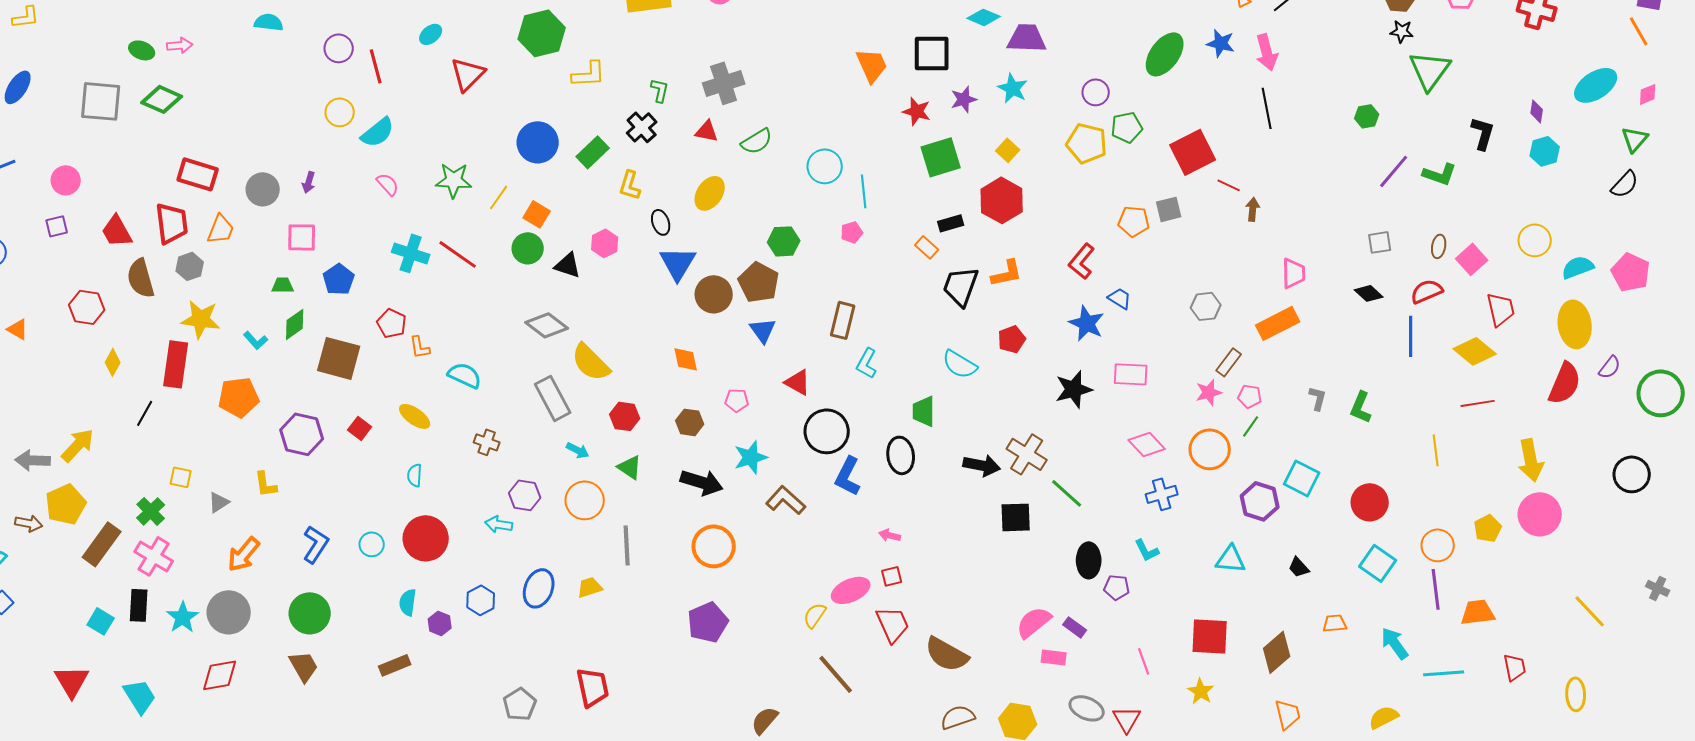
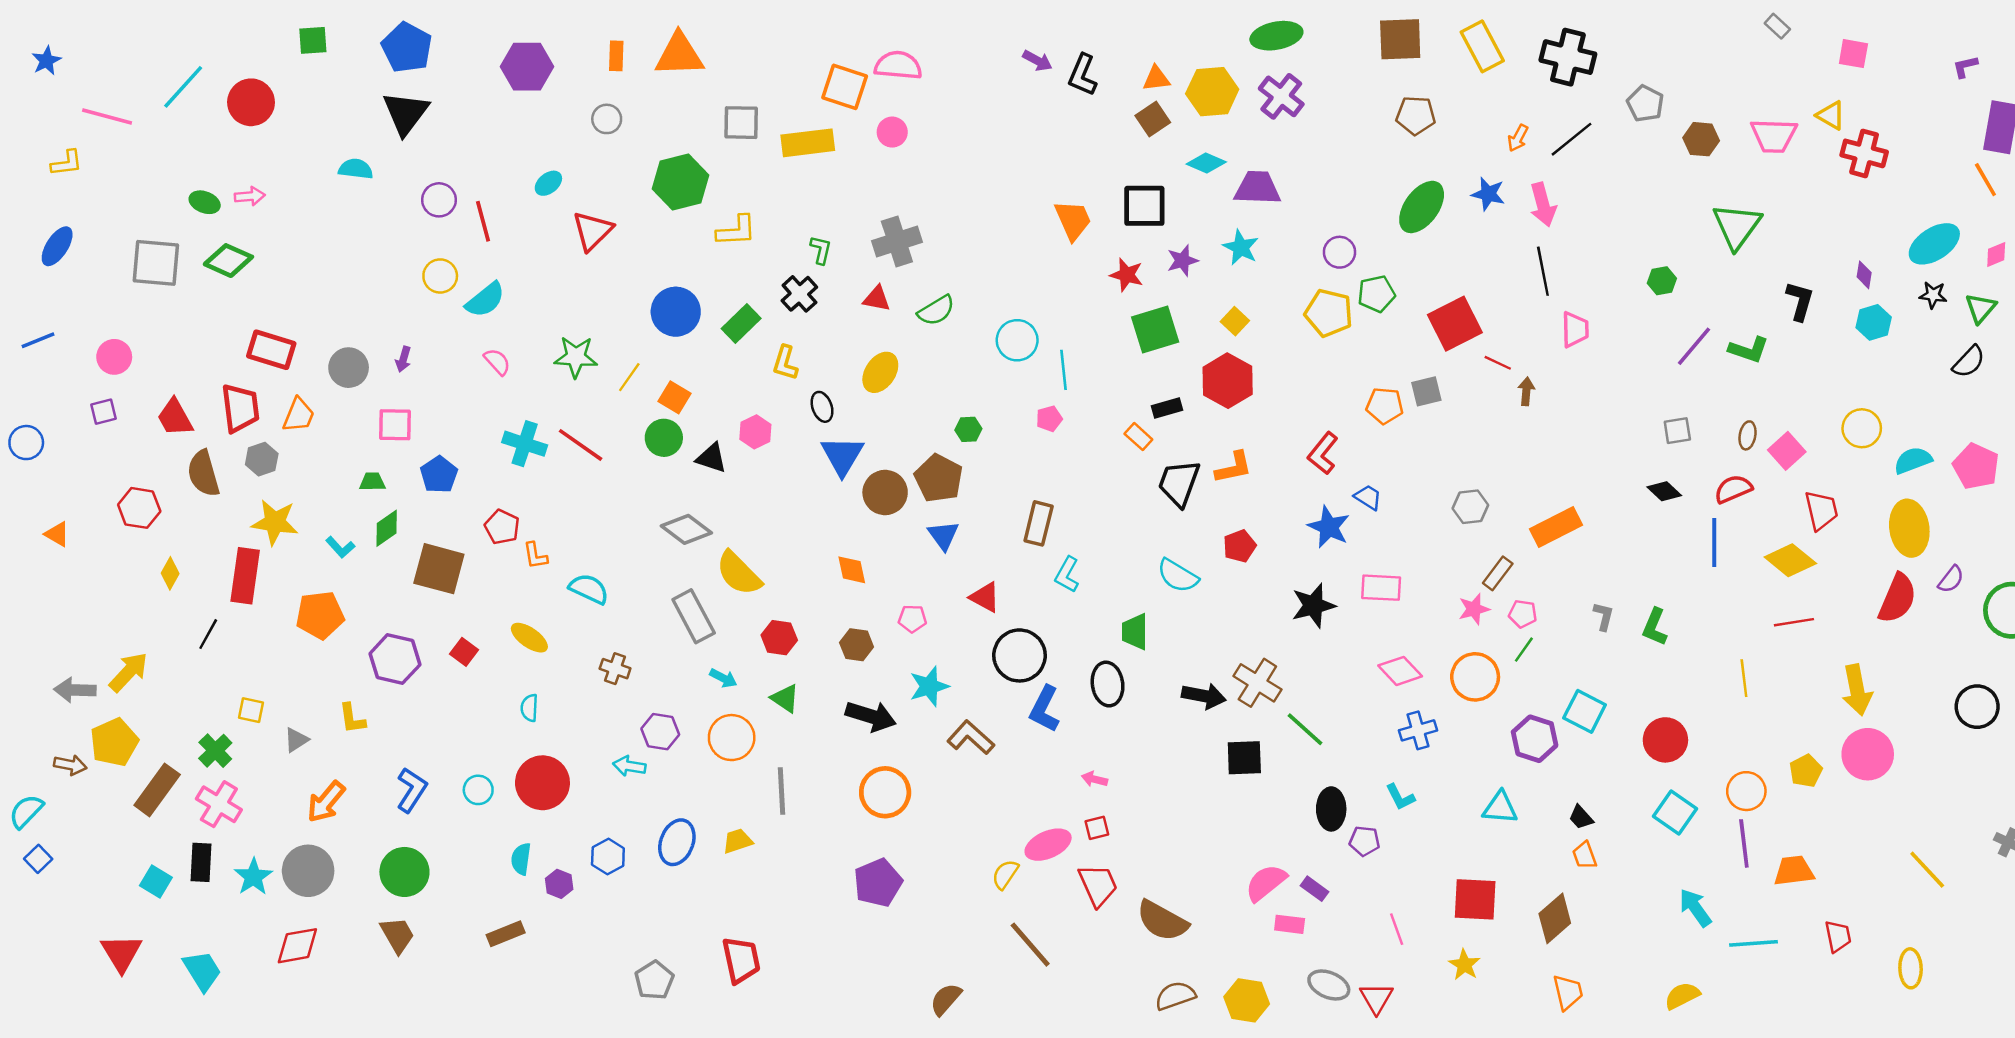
black star: (1402, 31) -> (1933, 295), moved
green hexagon: (784, 241) -> (968, 429), size x0.7
pink trapezoid: (1294, 273) -> (1575, 330), moved
orange trapezoid: (1335, 623) -> (1585, 855), moved, turned -105

